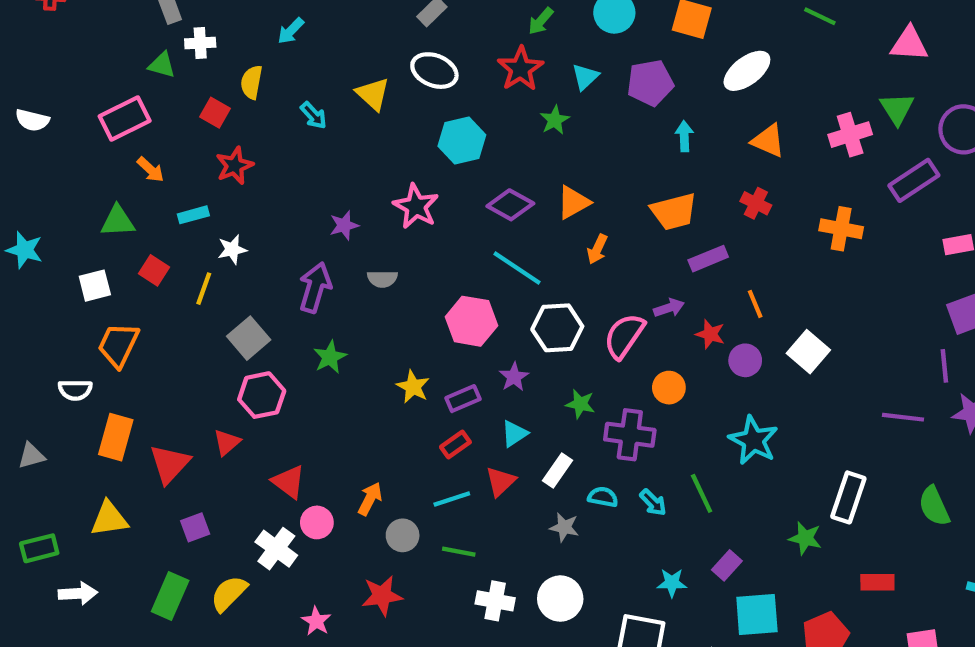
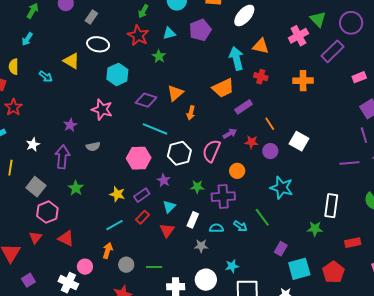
cyan triangle: (585, 77) -> (169, 33), turned 40
cyan arrow: (684, 136) -> (236, 58), moved, size x1.6
white star: (232, 249) -> (33, 145), moved
red triangle: (289, 482) -> (66, 238), moved
cyan line: (452, 499) -> (114, 225), moved
cyan star: (672, 583) -> (232, 266), moved

